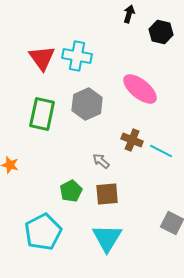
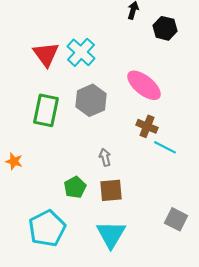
cyan cross: (77, 56) -> (81, 52), turned 32
brown cross: (132, 140) -> (147, 126), moved
gray arrow: (101, 161) -> (105, 157), turned 36

